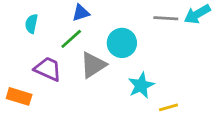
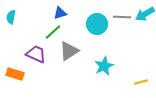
cyan semicircle: (31, 24) -> (11, 17), moved
cyan circle: (122, 43) -> (97, 24), moved
yellow line: (169, 107) -> (141, 82), moved

